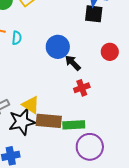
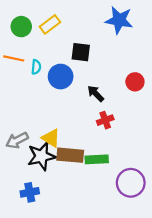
black square: (94, 14) -> (81, 52), moved
blue circle: (58, 47) -> (61, 77), moved
purple circle: (90, 147) -> (131, 183), moved

